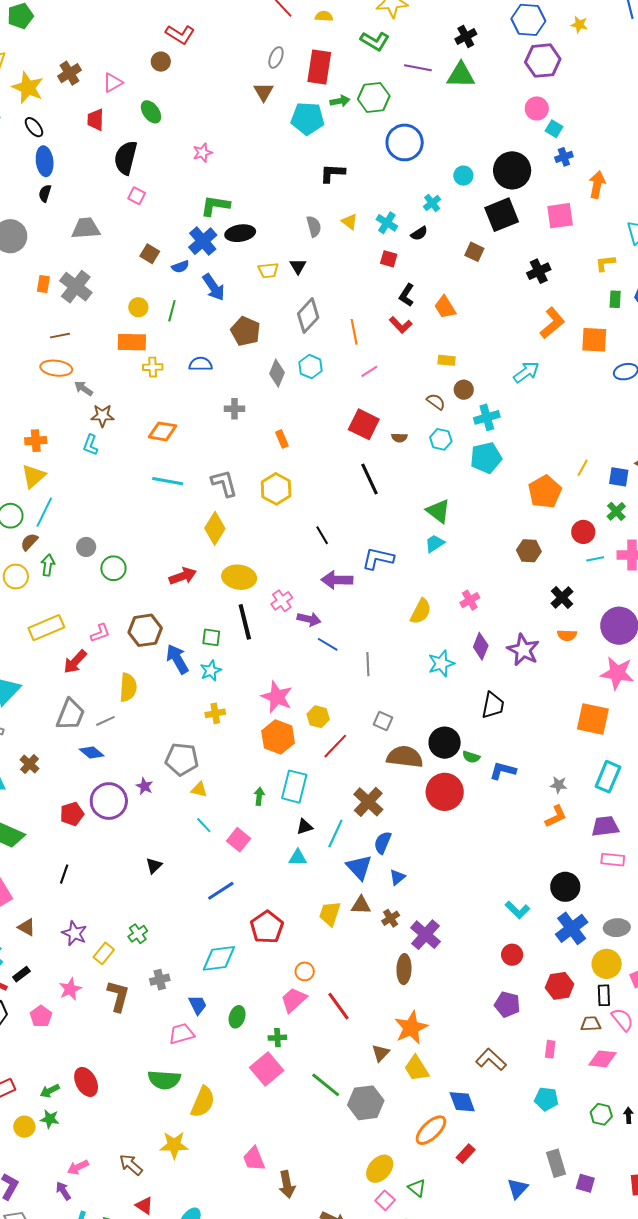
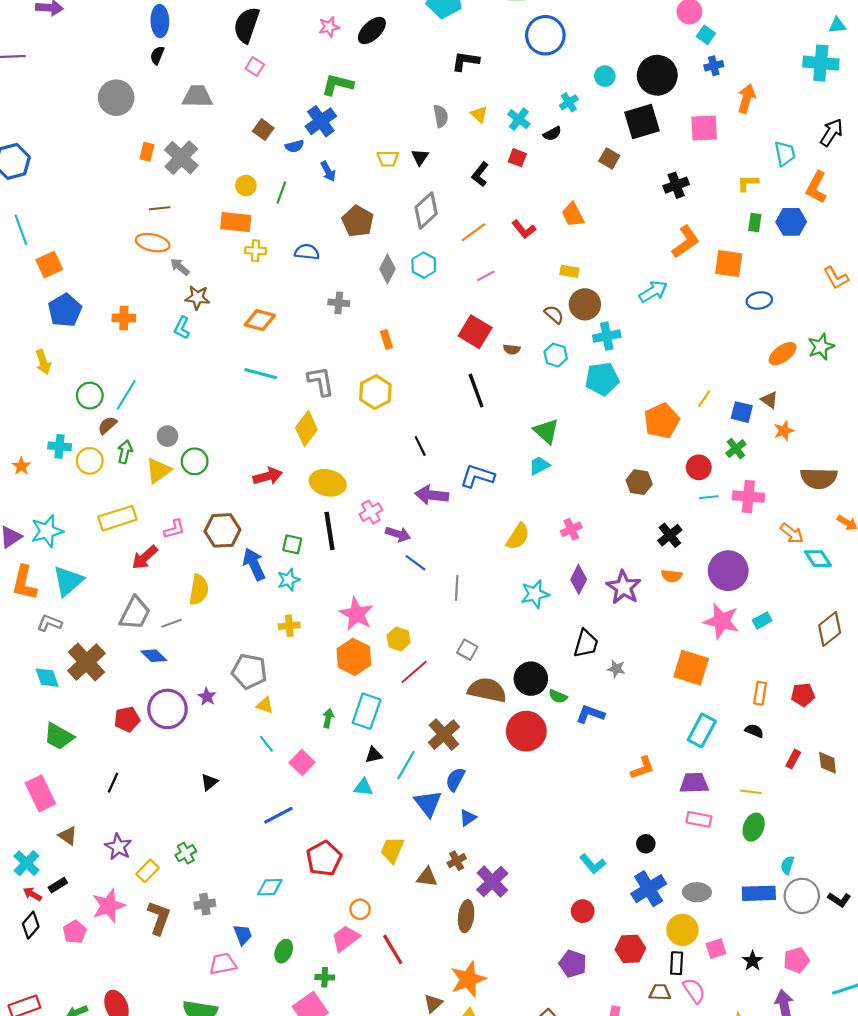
black ellipse: (240, 233) -> (372, 31), moved, turned -40
blue arrow: (214, 287) -> (328, 171), size x0.7
black L-shape: (407, 295) -> (480, 174), moved
orange line: (354, 332) -> (474, 232), turned 60
brown circle: (464, 390) -> (585, 304), size x1.5
yellow triangle: (33, 476) -> (158, 470), moved
brown cross: (30, 764) -> (86, 662), size x1.8
gray star: (559, 785) -> (616, 669), moved
black circle: (565, 887) -> (646, 844), size x0.6
brown triangle: (361, 905) -> (427, 877), moved
cyan diamond: (219, 958) -> (270, 887), size x0.7
pink star: (70, 989) -> (108, 906), size x1.4

